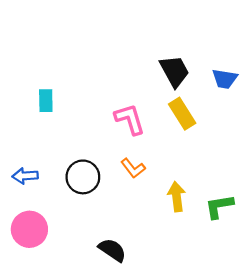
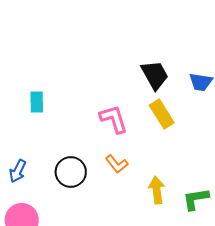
blue arrow: (25, 176) -> (18, 171), turned -60

